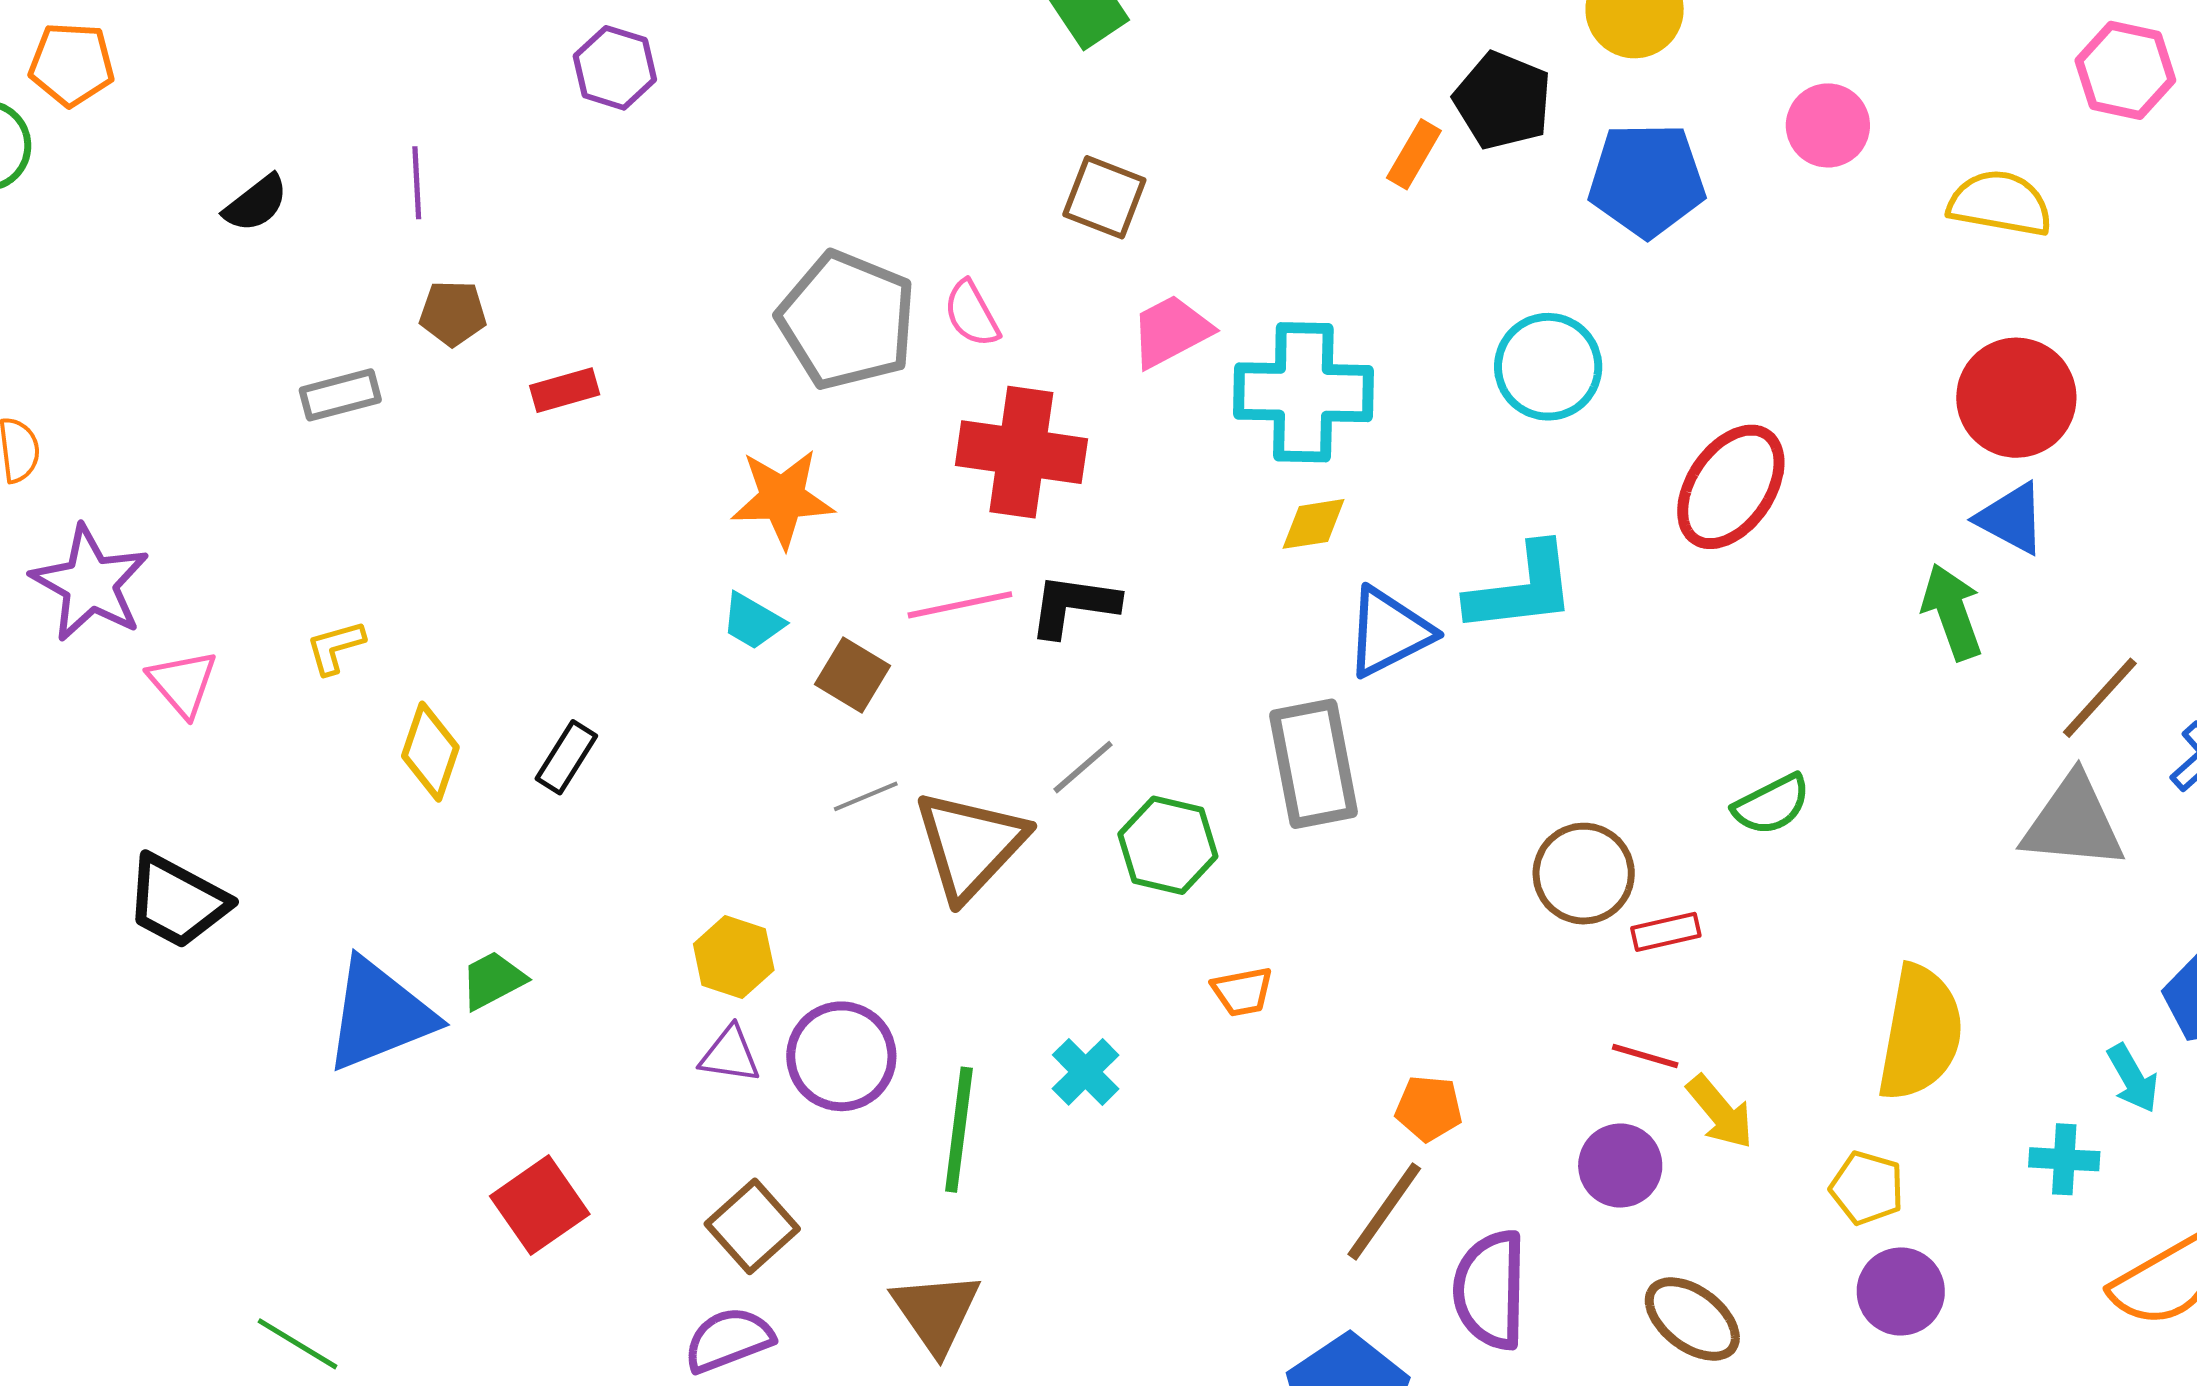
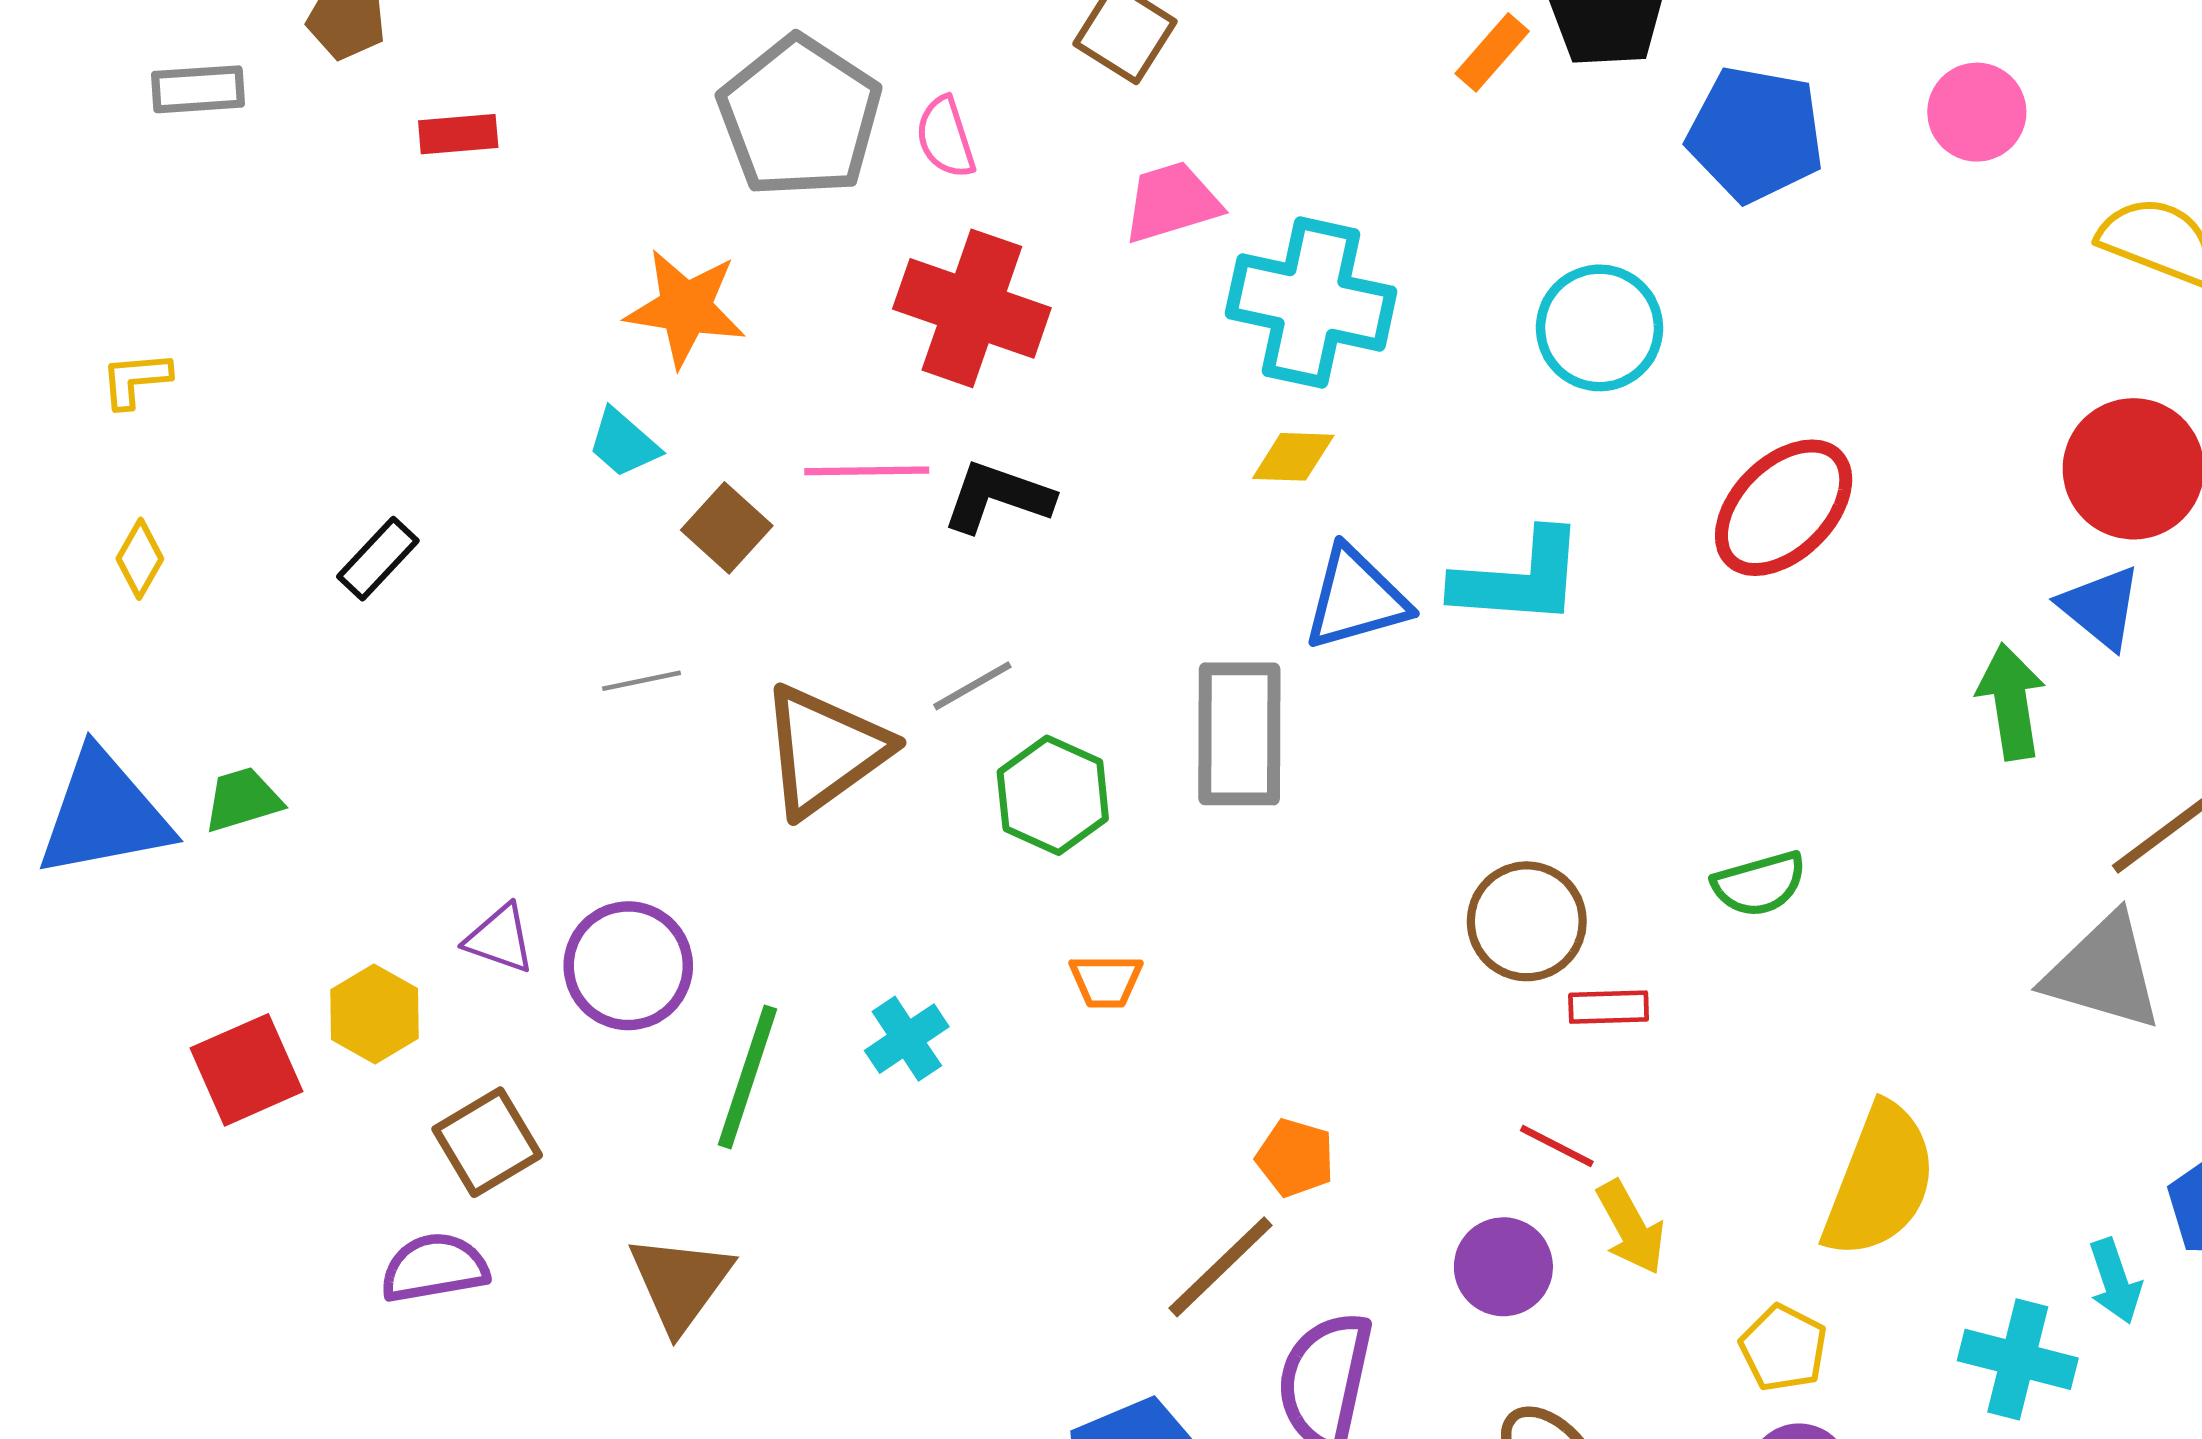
yellow diamond: (430, 752) -> (140, 559), moved, size x0.7
gray line: (866, 796) -> (641, 681), moved
yellow hexagon: (734, 957) -> (374, 1014), moved
cyan cross: (2064, 1159) -> (2018, 1359), size x1.4

